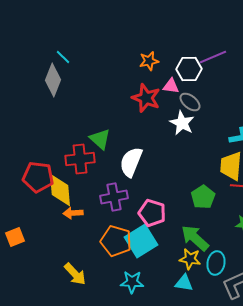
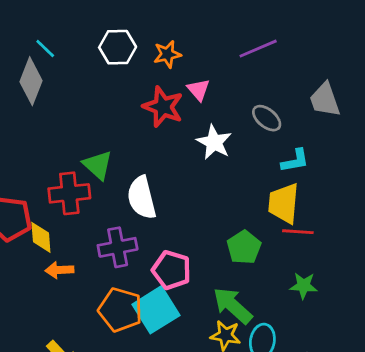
white hexagon: (189, 69) -> (118, 47), moved
pink triangle: (171, 86) -> (199, 90), turned 42
gray ellipse: (190, 102) -> (267, 118), moved
white semicircle: (131, 162) -> (142, 198), turned -36
yellow diamond: (60, 190) -> (41, 237), size x0.7

